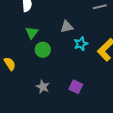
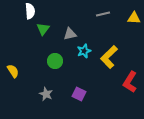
green triangle: (32, 33) -> (43, 29), moved
green circle: (43, 50) -> (55, 61), moved

